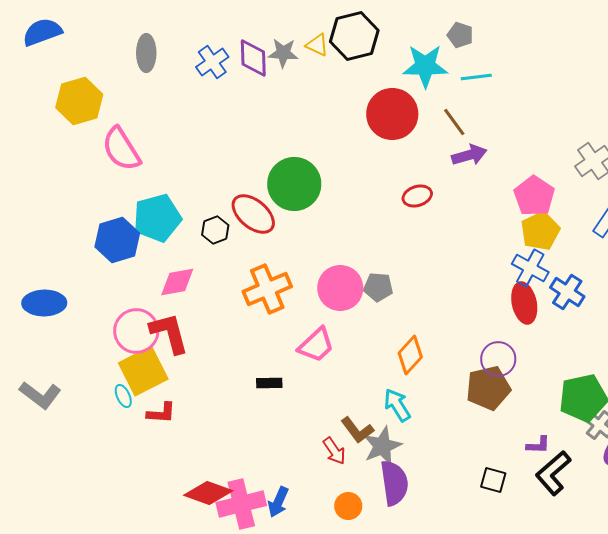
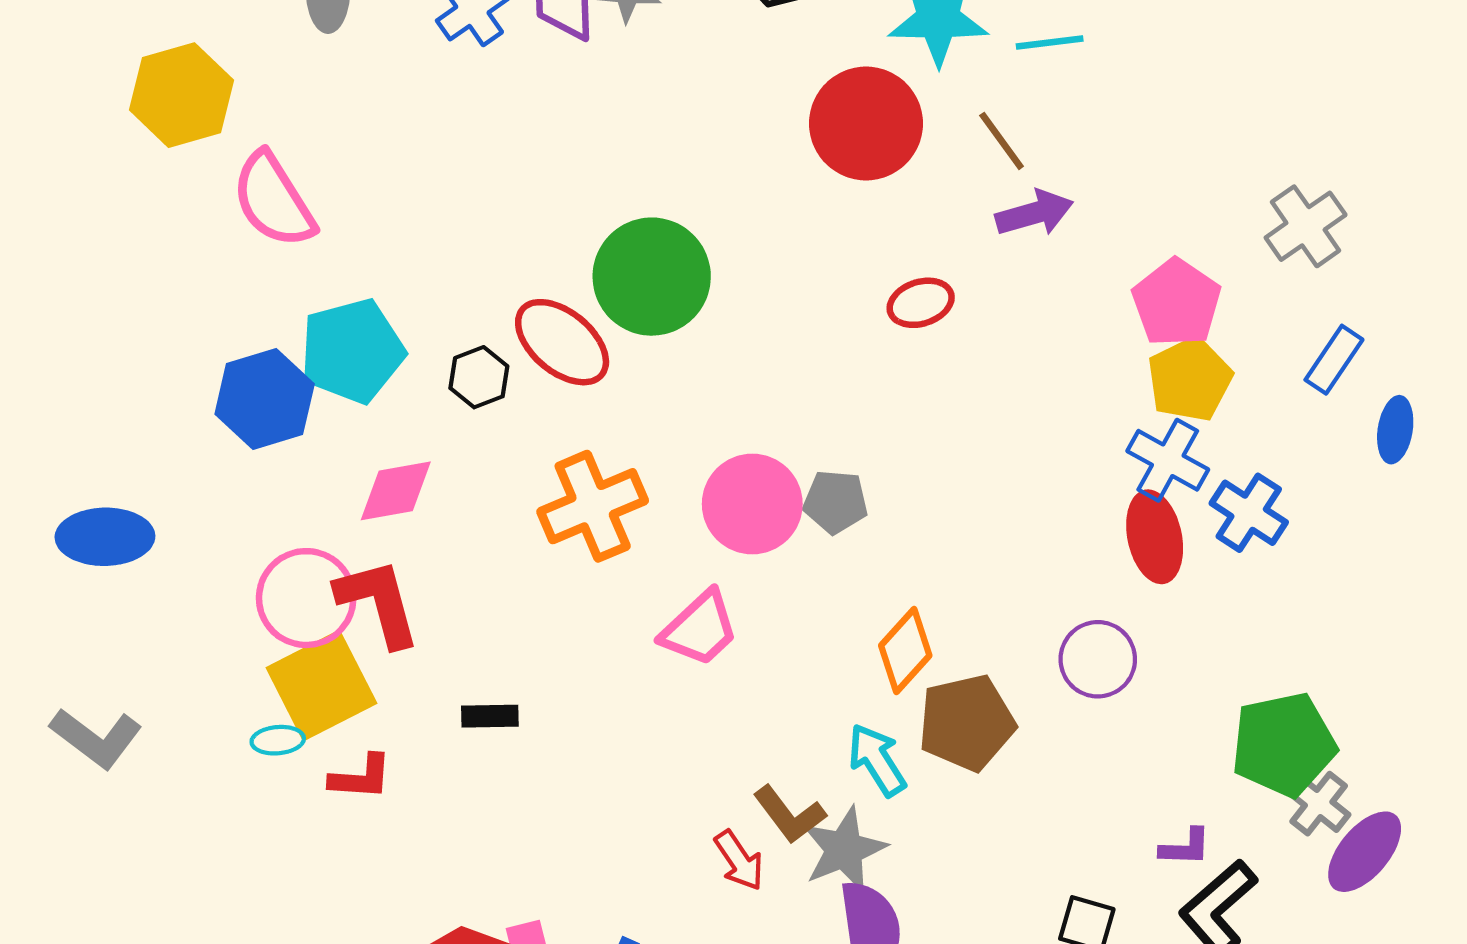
black rectangle: (269, 383) -> (490, 716), moved
brown pentagon: (488, 388) -> (967, 723), moved
cyan ellipse: (123, 396) -> (278, 740), turned -70

